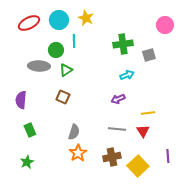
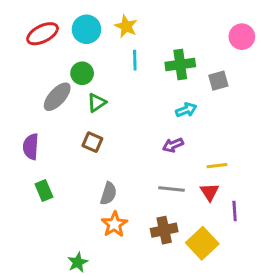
cyan line: (74, 41) -> (135, 60), moved
gray ellipse: (39, 66) -> (57, 97), turned -50
purple line: (168, 156) -> (235, 211), moved
green star: (27, 162) -> (78, 262), moved

